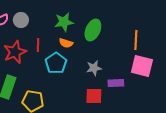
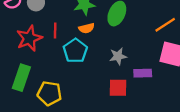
orange line: (136, 40) -> (165, 25), turned 54
orange semicircle: (66, 43) -> (87, 28), turned -32

